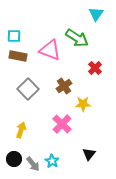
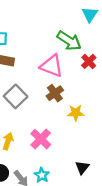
pink triangle: (50, 50) -> (52, 66), moved
red cross: (95, 68) -> (89, 61), moved
pink cross: (62, 124) -> (41, 139), moved

